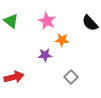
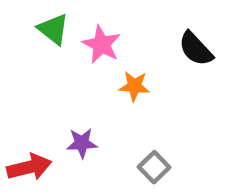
green triangle: (11, 21) -> (53, 29), moved
purple star: (45, 55) -> (82, 143), moved

